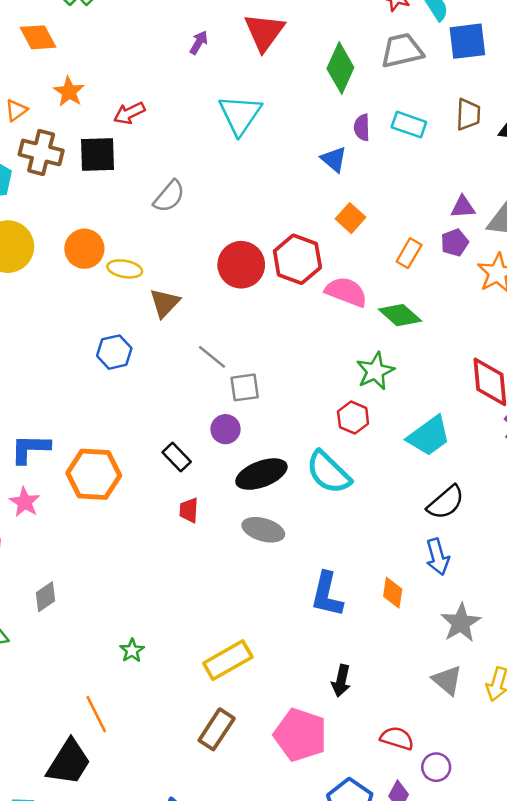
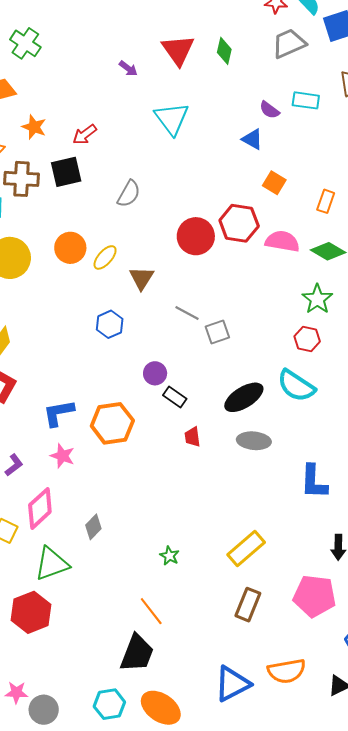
purple arrow: (199, 43) -> (128, 68), turned 108
green diamond: (340, 68) -> (224, 51), moved, size x0.7
purple semicircle: (362, 127) -> (269, 110), turned -40
yellow ellipse: (125, 269) -> (105, 257), turned -48
purple circle: (226, 429) -> (155, 373), moved

